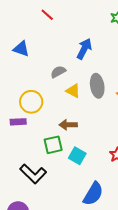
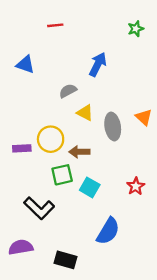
red line: (47, 15) -> (55, 25), turned -48
gray ellipse: (97, 86) -> (113, 126), moved
yellow circle: (31, 102) -> (51, 139), moved

